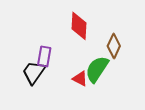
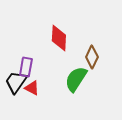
red triangle: (80, 79) -> (32, 88), moved

